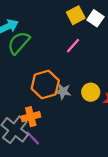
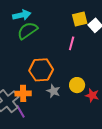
pink line: (73, 46) -> (72, 43), turned -40
gray star: (63, 91) -> (53, 91), moved

